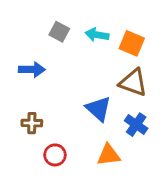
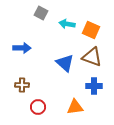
gray square: (59, 32) -> (41, 13), moved
blue triangle: (98, 109) -> (65, 63), moved
blue cross: (136, 125) -> (94, 86), turned -35

